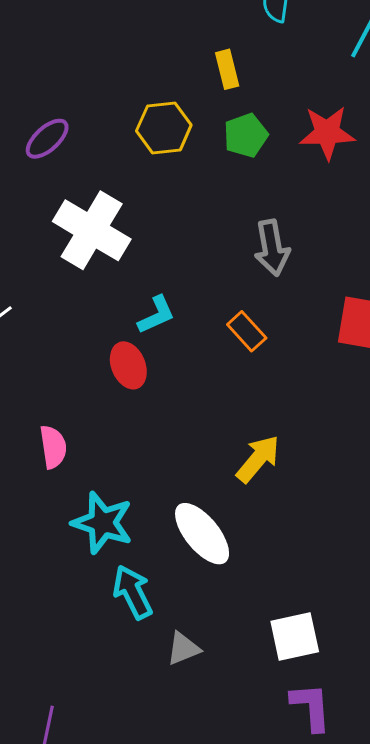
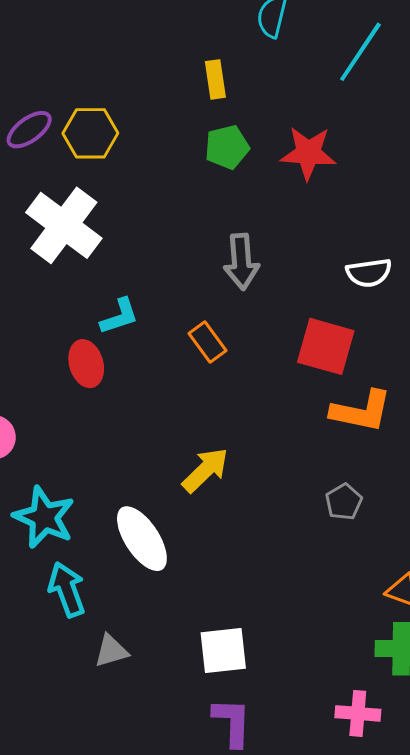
yellow hexagon: (164, 128) -> (90, 133), moved

